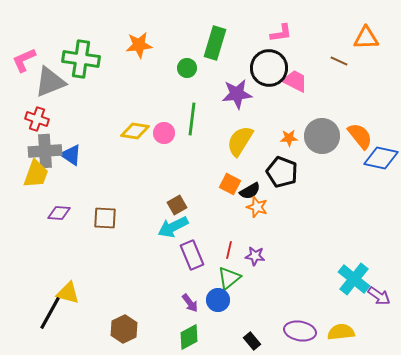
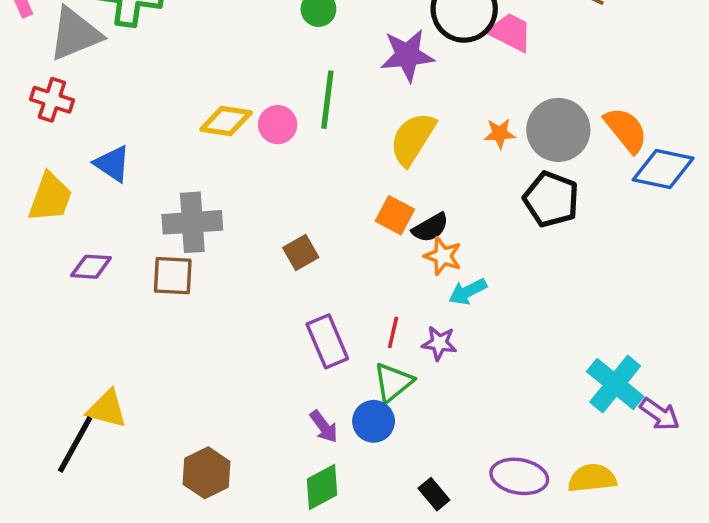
gray cross: (45, 151) -> (192, 222), moved
black pentagon: (282, 172) -> (551, 199), moved
cyan arrow: (173, 227) -> (468, 292), moved, size x0.7

